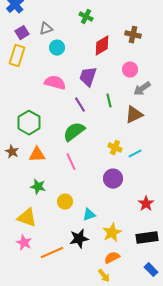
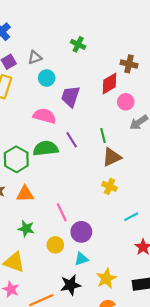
red diamond: (102, 46) -> (109, 83), moved
purple trapezoid: (88, 77) -> (70, 96), moved
brown triangle: (134, 115) -> (112, 157), moved
green semicircle: (74, 132) -> (46, 148), moved, turned 30
cyan line: (135, 154) -> (131, 217), moved
pink line: (71, 162) -> (62, 212), moved
purple circle: (113, 179) -> (81, 232), moved

